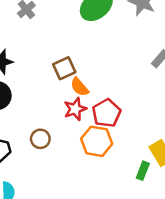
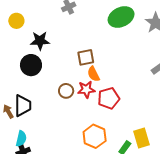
brown circle: (40, 139) -> (66, 91), moved
orange hexagon: (97, 141) -> (95, 136), moved

